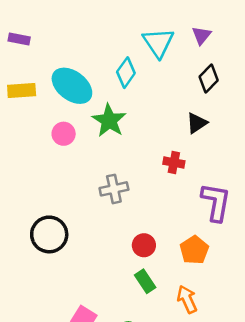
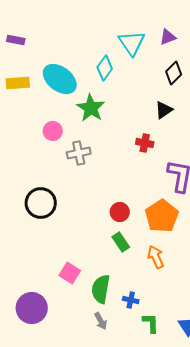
purple triangle: (201, 35) -> (168, 37), turned 30
pink circle: (64, 134) -> (53, 131), moved
gray cross: (114, 189) -> (79, 153), moved
orange pentagon: (194, 250) -> (162, 216), size x1.4

